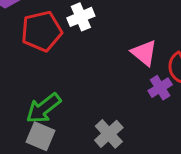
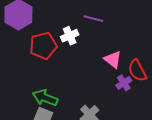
green arrow: (43, 108) -> (45, 98), turned 60

